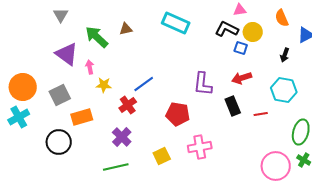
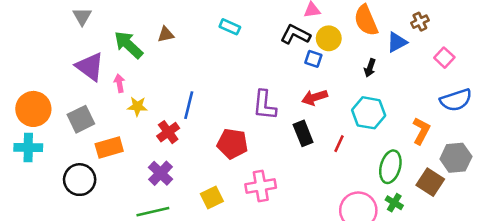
orange semicircle: (282, 18) -> (366, 20), size x1.4
cyan rectangle: (176, 23) -> (230, 27), size x0.6
blue line: (144, 84) -> (189, 105), turned -40
red line: (261, 114) -> (339, 144), turned -56
cyan cross: (19, 117) -> (28, 147), turned 30

